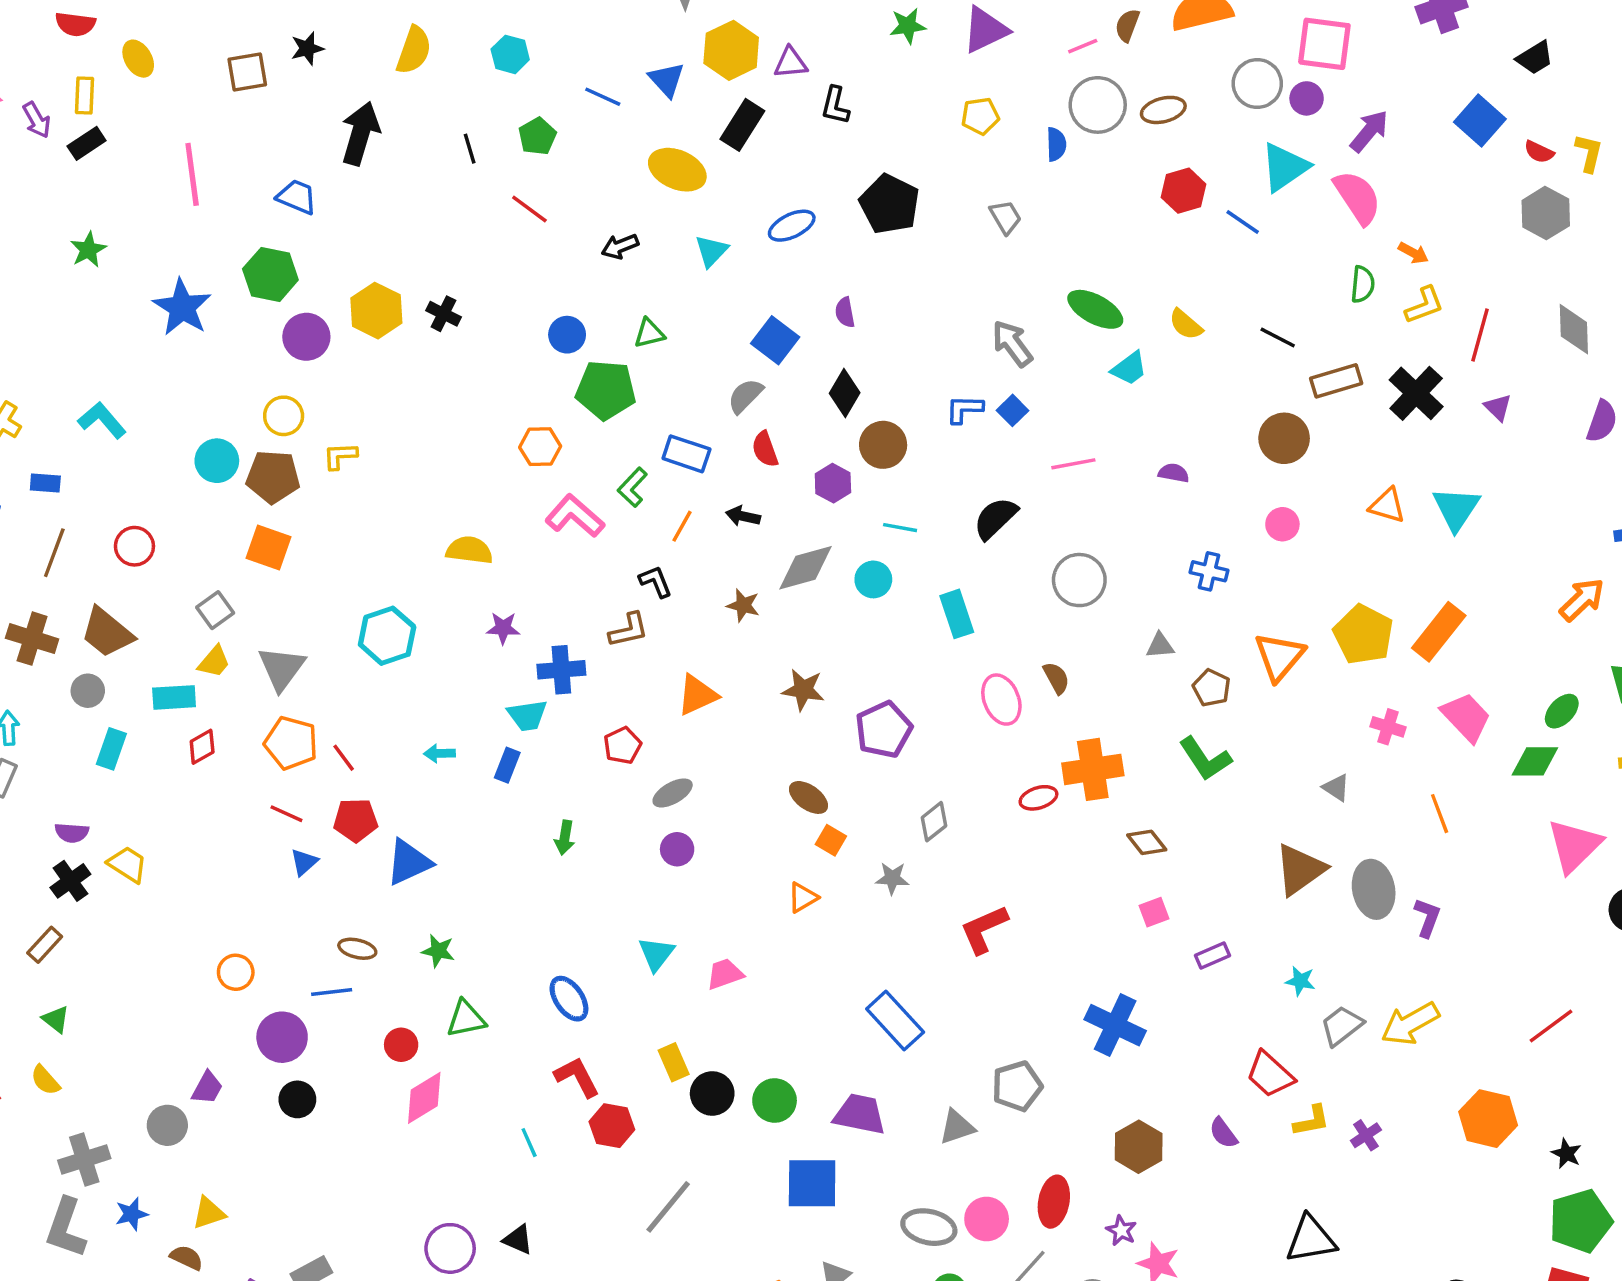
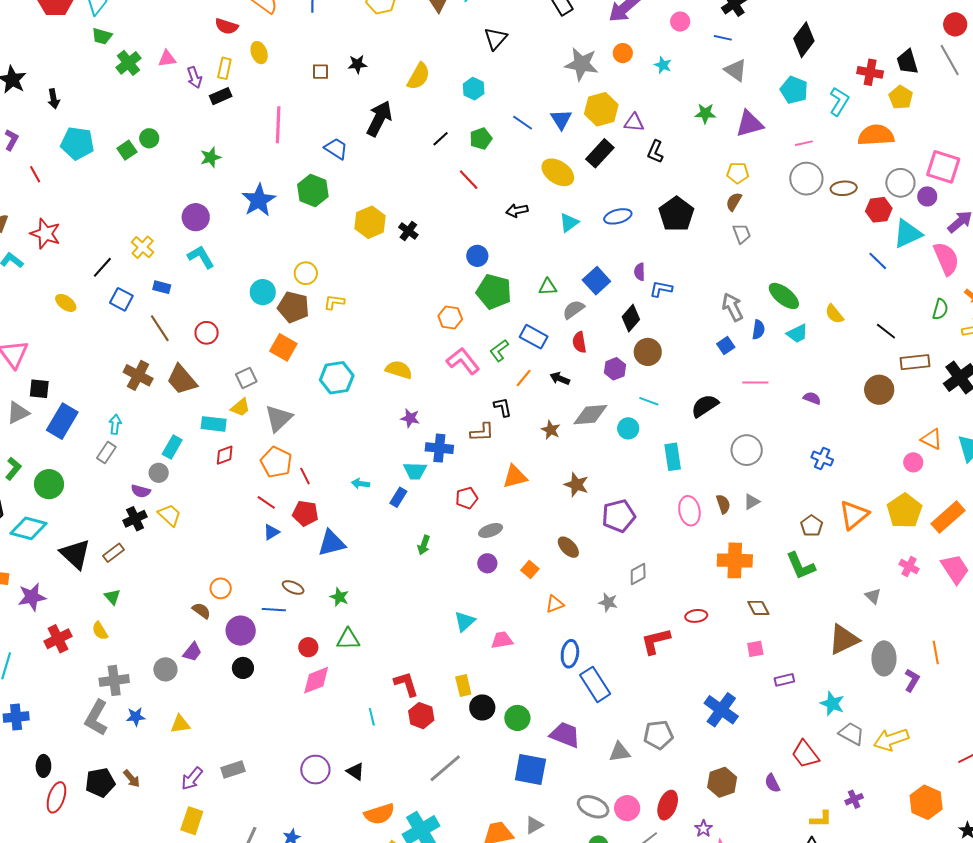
brown semicircle: (1127, 25) -> (734, 202), moved
brown square: (247, 72) -> (321, 72), size x0.7
blue semicircle: (1056, 144) -> (758, 330), moved
black line: (470, 149) -> (441, 139), turned 54
red hexagon: (1184, 191) -> (879, 210), moved
green triangle: (649, 333) -> (548, 287), moved
purple circle: (306, 337) -> (196, 217), moved
blue L-shape: (964, 409) -> (661, 289), moved
pink circle: (1282, 524) -> (913, 462), moved
brown line: (54, 553) -> (160, 328), turned -64
cyan hexagon: (387, 636) -> (337, 378), moved
gray triangle: (1160, 646) -> (752, 502), moved, turned -36
gray circle: (88, 691) -> (159, 473), moved
red ellipse: (1038, 798) -> (696, 616), moved
orange line: (1440, 814) -> (936, 652), moved
orange square: (831, 840) -> (530, 569), moved
cyan star: (1300, 981) -> (832, 704), size x1.4
blue ellipse: (569, 999) -> (570, 654), moved, turned 32
gray trapezoid: (1342, 1026) -> (851, 734), turned 56
yellow L-shape: (1312, 1121) -> (821, 819), moved
brown semicircle: (187, 1258) -> (201, 611), moved

